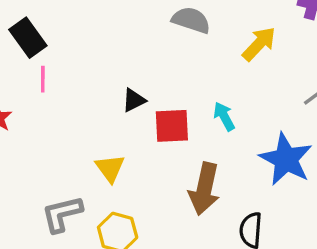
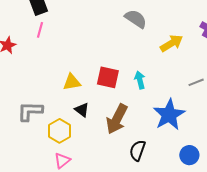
black triangle: (134, 100) -> (82, 110), moved, turned 49
yellow triangle: (110, 168) -> (72, 82), moved, turned 42

